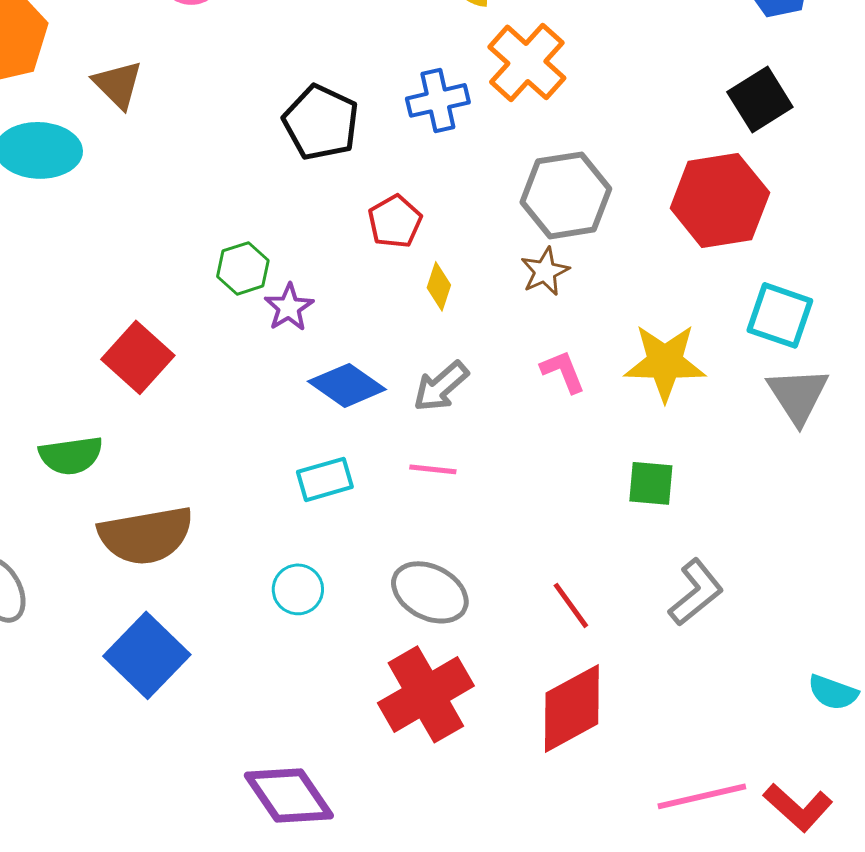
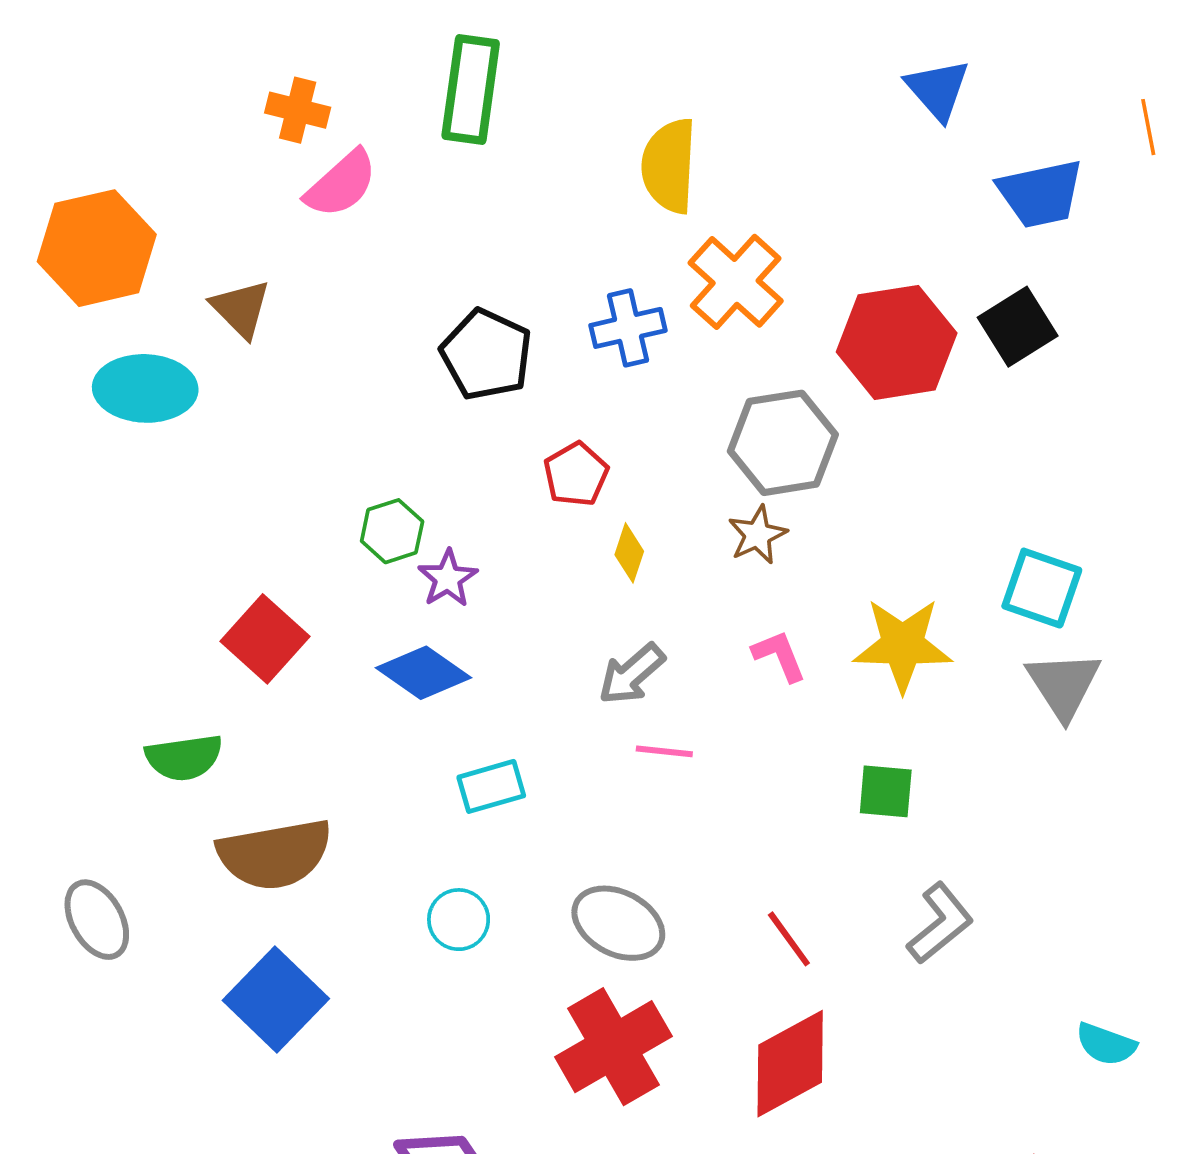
red hexagon: (720, 200) -> (897, 342), moved
blue diamond: (347, 385) -> (423, 673), moved
pink line: (433, 469) -> (664, 751), moved

